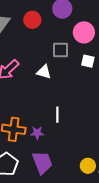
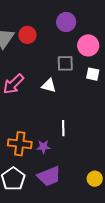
red circle: (32, 20) -> (27, 35), moved
purple trapezoid: (42, 163) -> (49, 176), turned 90

